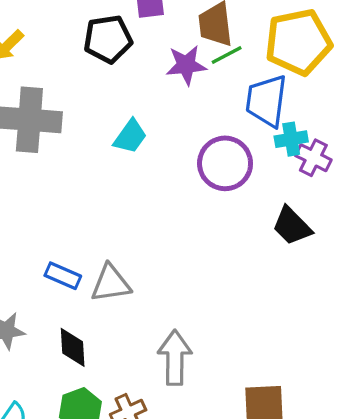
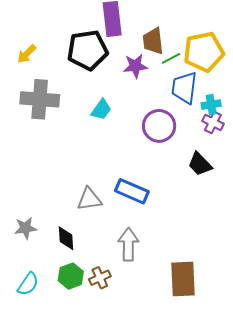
black pentagon: (108, 39) -> (88, 50), size x1.4
green line: (227, 55) -> (171, 58), moved
cyan cross: (291, 139) -> (211, 105), moved
blue rectangle: (63, 276) -> (132, 191), moved, size x1.5

